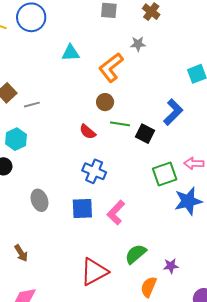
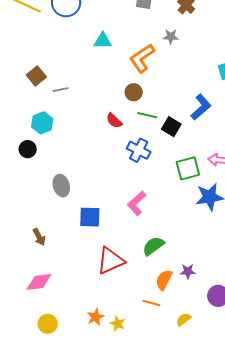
blue cross: (94, 171) -> (139, 150), moved
blue square: (82, 209) -> (90, 217), moved
purple star: (171, 266) -> (188, 271), moved

